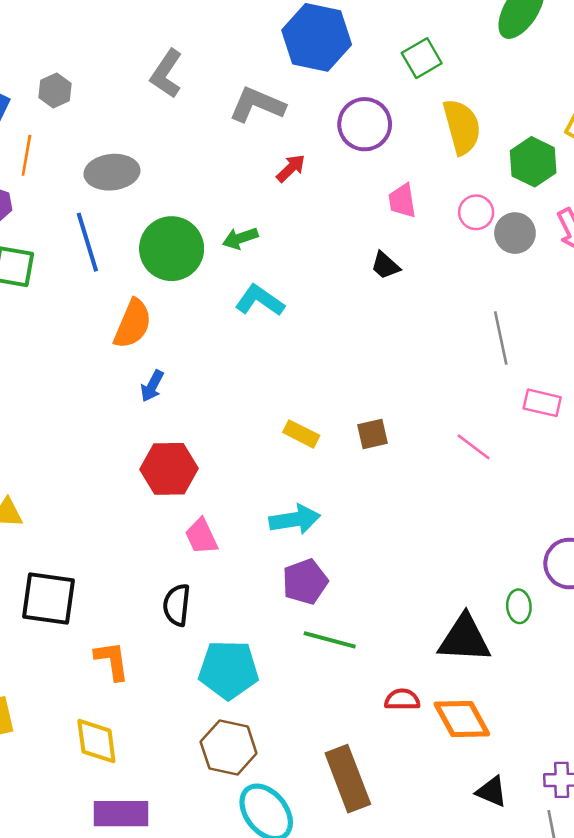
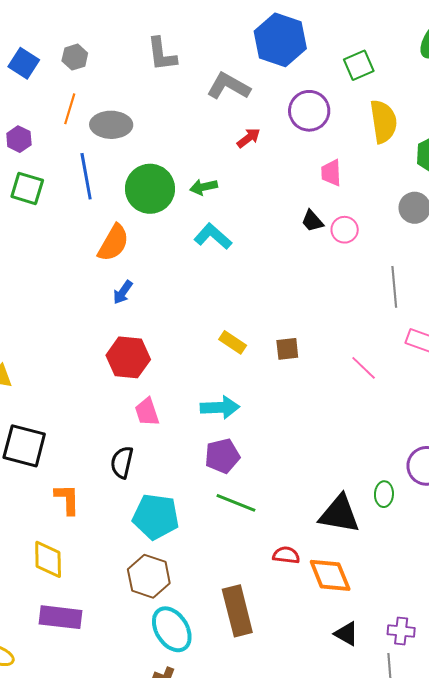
gray L-shape: (166, 74) -> (162, 54), turned -48
orange line: (26, 155) -> (70, 109), moved
pink circle: (476, 212) -> (345, 230), moved

